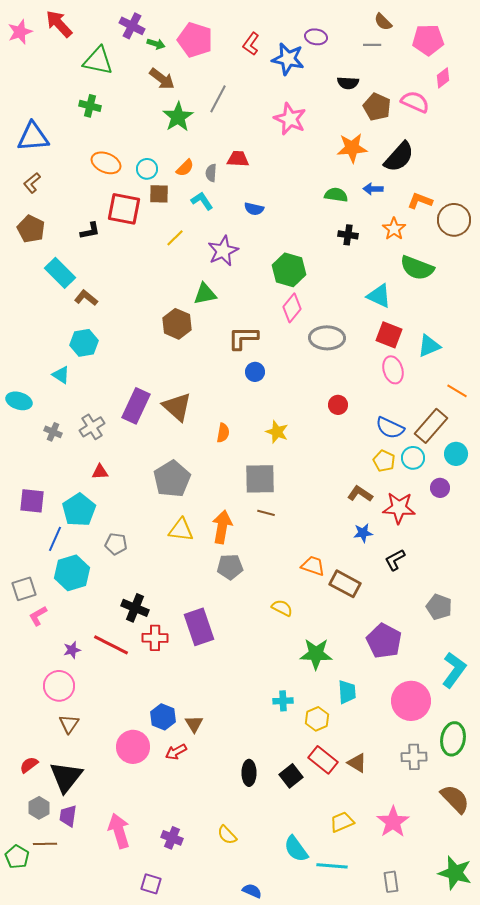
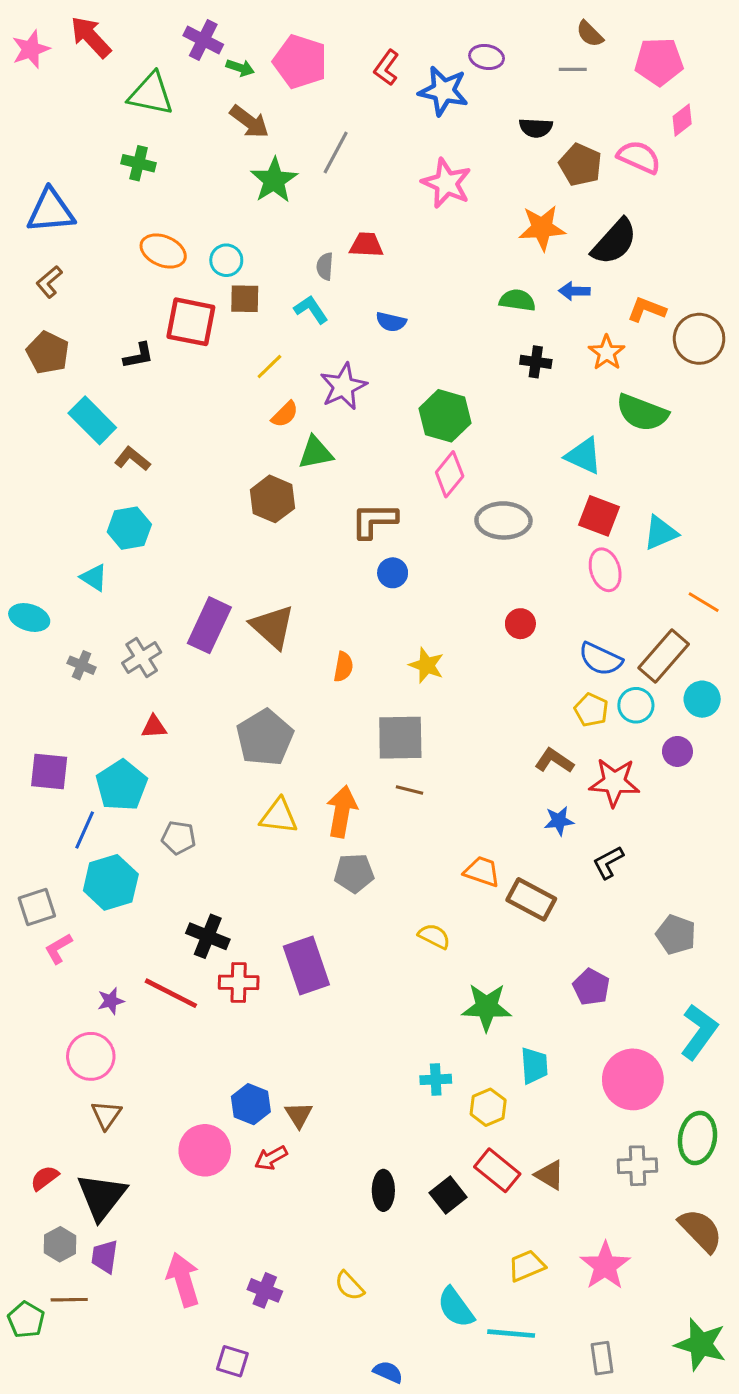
orange semicircle: (185, 168) -> (285, 414), moved
purple pentagon: (384, 641) -> (591, 987), size x0.7

